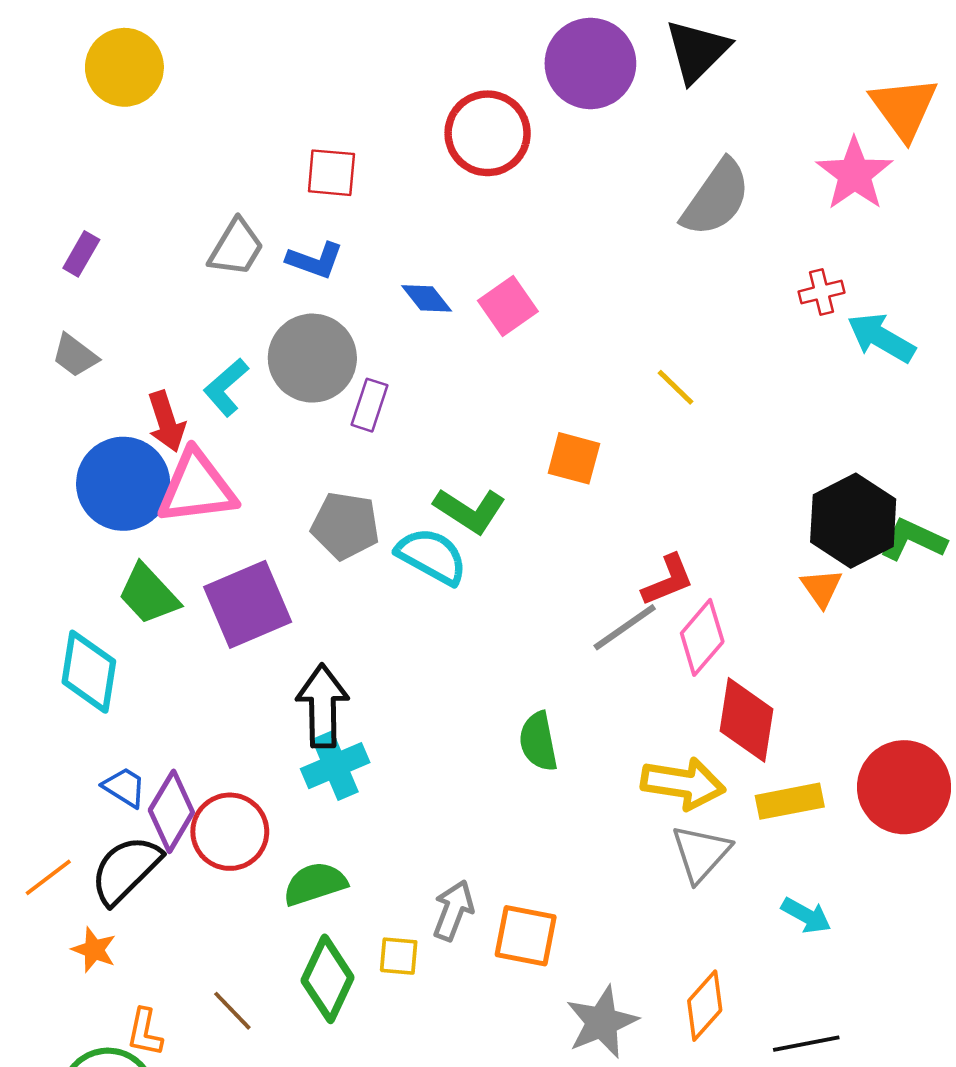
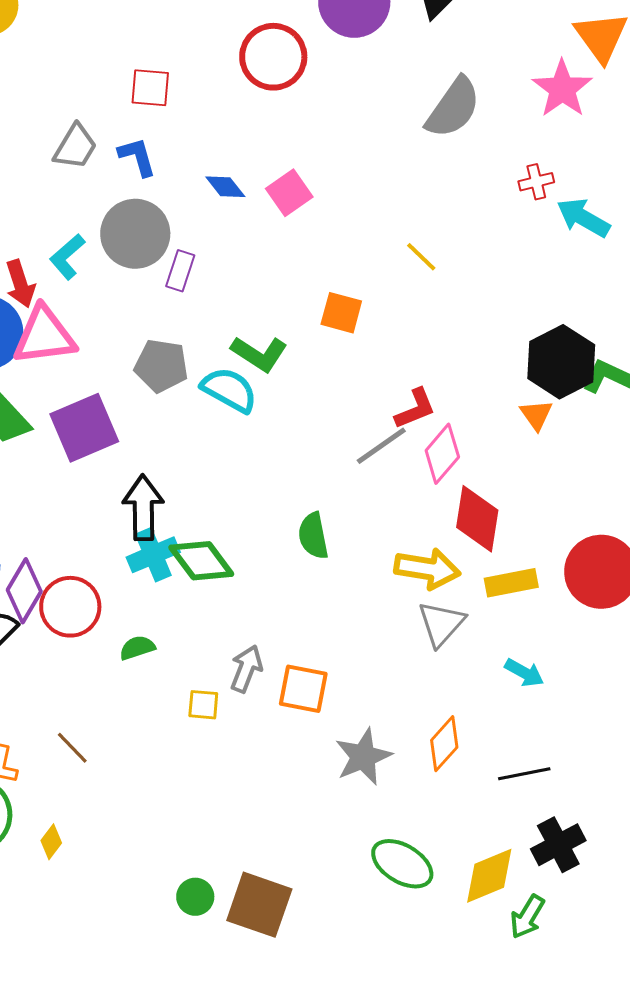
blue L-shape: (315, 260) -> (137, 157), turned -126
green semicircle: (315, 884) -> (137, 648), size x0.7
green diamond: (328, 979) -> (201, 561), moved, turned -62

